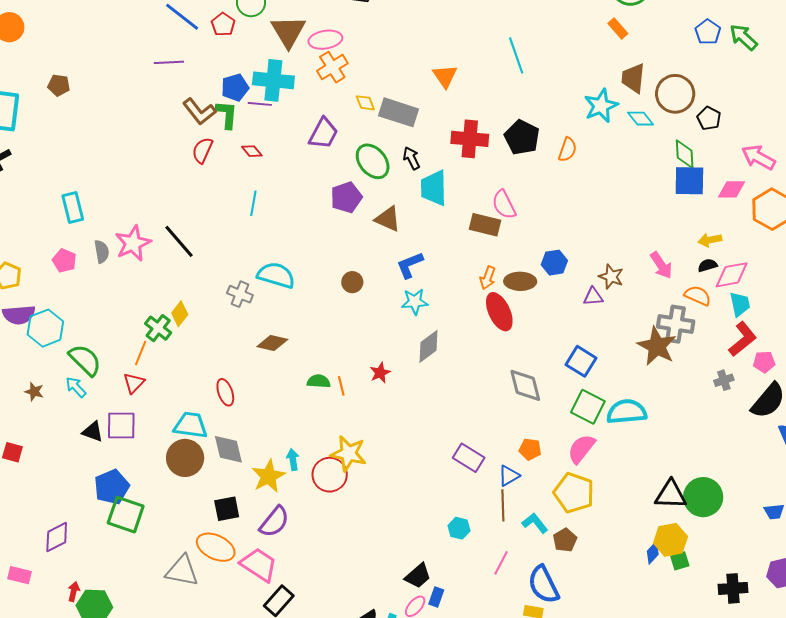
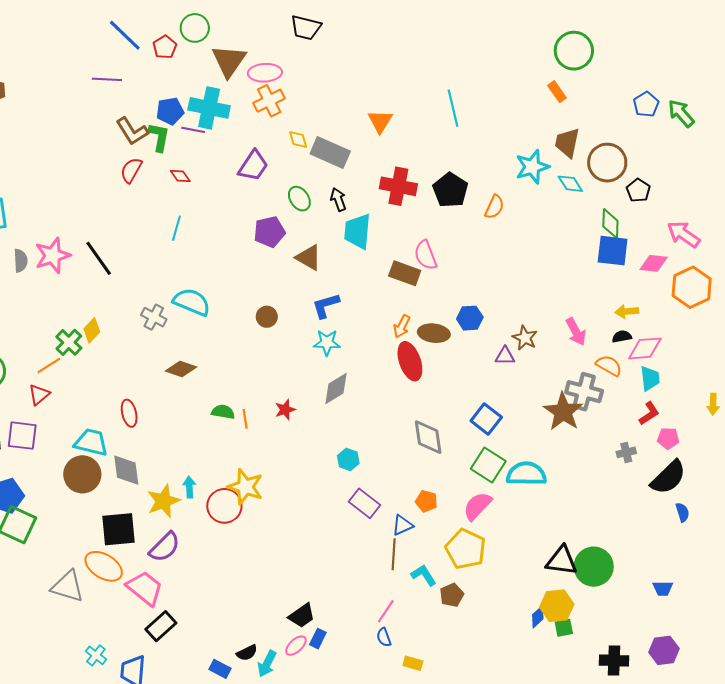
green ellipse: (373, 161) -> (299, 199), size x0.7
red L-shape: (743, 339) -> (649, 413), size x0.7
orange line: (141, 353) -> (49, 365), turned 30
black square: (227, 509) -> (119, 529), size x1.4
cyan hexagon: (459, 528) -> (348, 459), moved
blue semicircle: (544, 585) -> (384, 637), moved, size x0.5

